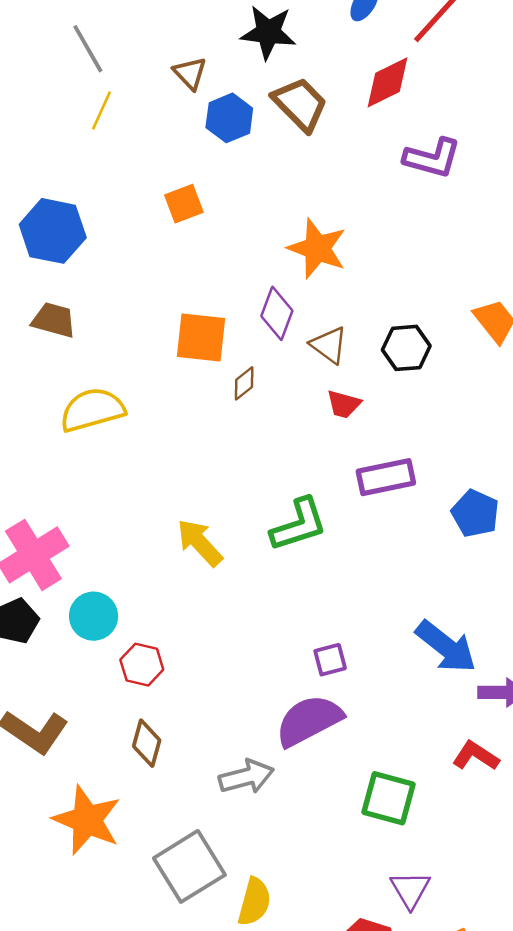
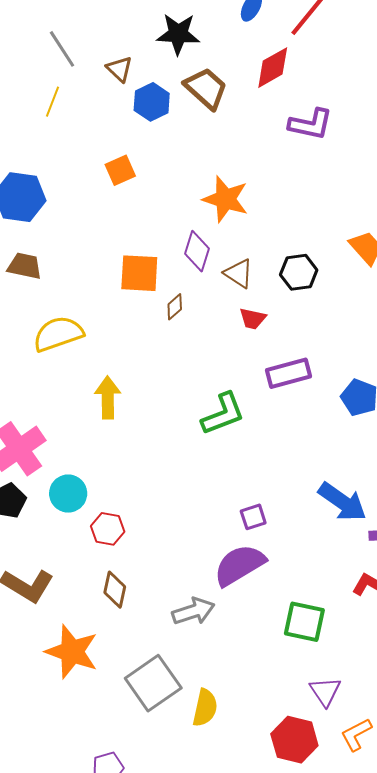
gray line: (88, 49) -> (62, 49), moved
yellow arrow: (200, 543) -> (108, 398), moved, turned 45

